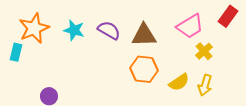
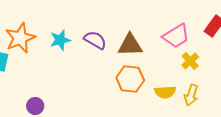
cyan star: (74, 30) -> (60, 40), turned -30
yellow semicircle: (179, 82) -> (165, 92), turned 30

